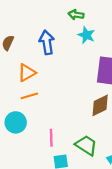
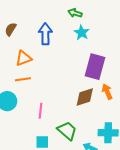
pink line: (51, 138) -> (41, 111), moved

